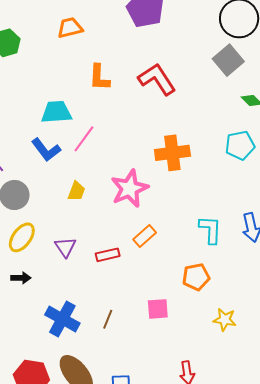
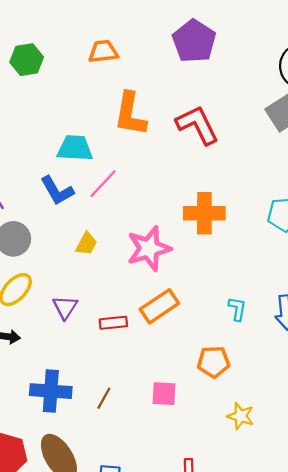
orange L-shape: (99, 77) -> (130, 114), size x1.4
cyan L-shape: (210, 230) -> (237, 309), size x0.7
orange rectangle: (145, 236) -> (159, 306), size x1.4
blue cross: (62, 319) -> (51, 391), turned -32

